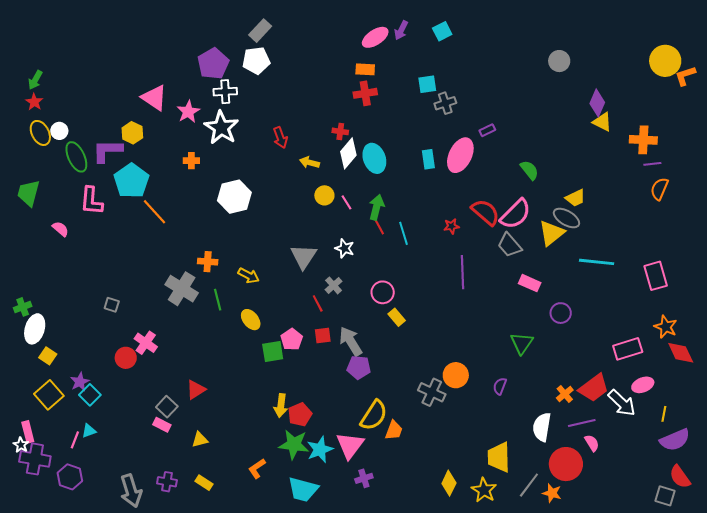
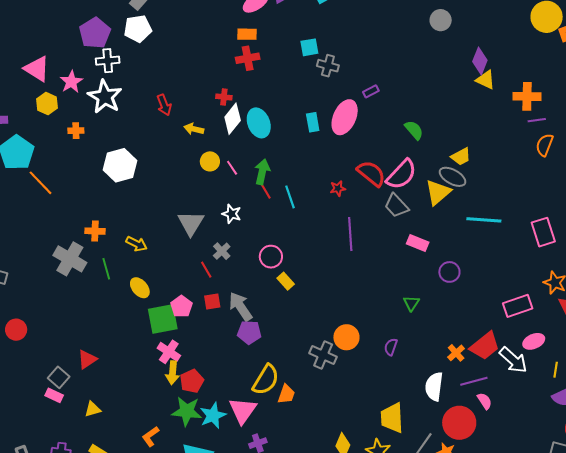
gray cross: (445, 103) -> (328, 66), turned 35
yellow hexagon: (132, 133) -> (47, 104), moved
pink cross: (146, 343) -> (169, 352), moved
green triangle: (522, 343) -> (411, 303), size x0.7
green square: (273, 352) -> (163, 319), size x1.4

